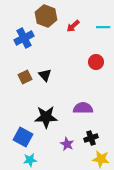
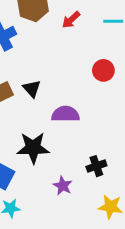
purple semicircle: (83, 108) -> (65, 114), moved
black cross: (91, 138) -> (96, 166), moved

